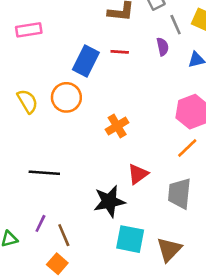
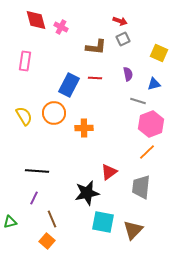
gray line: (176, 25) -> (138, 101), moved, turned -49
pink rectangle: (29, 30) -> (25, 61), turned -72
orange cross: (117, 126) -> (84, 128), moved, turned 30
purple line: (40, 223) -> (34, 198), moved

